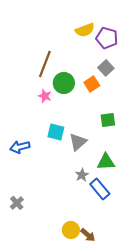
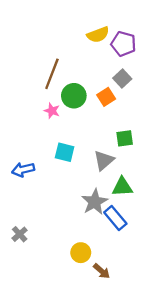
gray triangle: (78, 142) -> (104, 160), moved
gray star: (82, 175) -> (95, 202), size x1.6
yellow circle: (71, 230) -> (81, 253), moved

